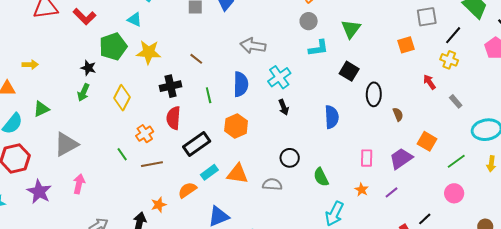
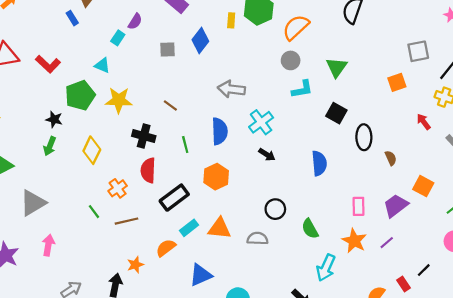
black cross: (171, 86) -> (144, 136), turned 30
black arrow: (284, 107) -> (267, 155), turned -35
orange star: (362, 190) -> (354, 241), size x1.6

